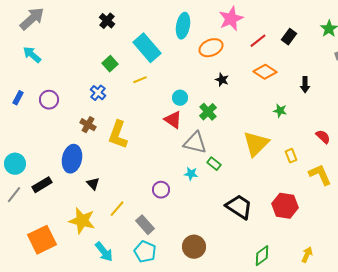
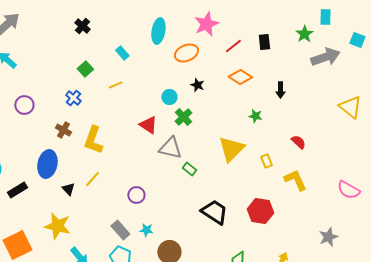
black rectangle: (289, 37) -> (264, 42), turned -42
cyan rectangle: (147, 48) -> (122, 53), size x0.5
cyan circle: (180, 98) -> (169, 97), moved
cyan star: (191, 174) -> (146, 230), moved
yellow line: (117, 209) -> (92, 179), moved

